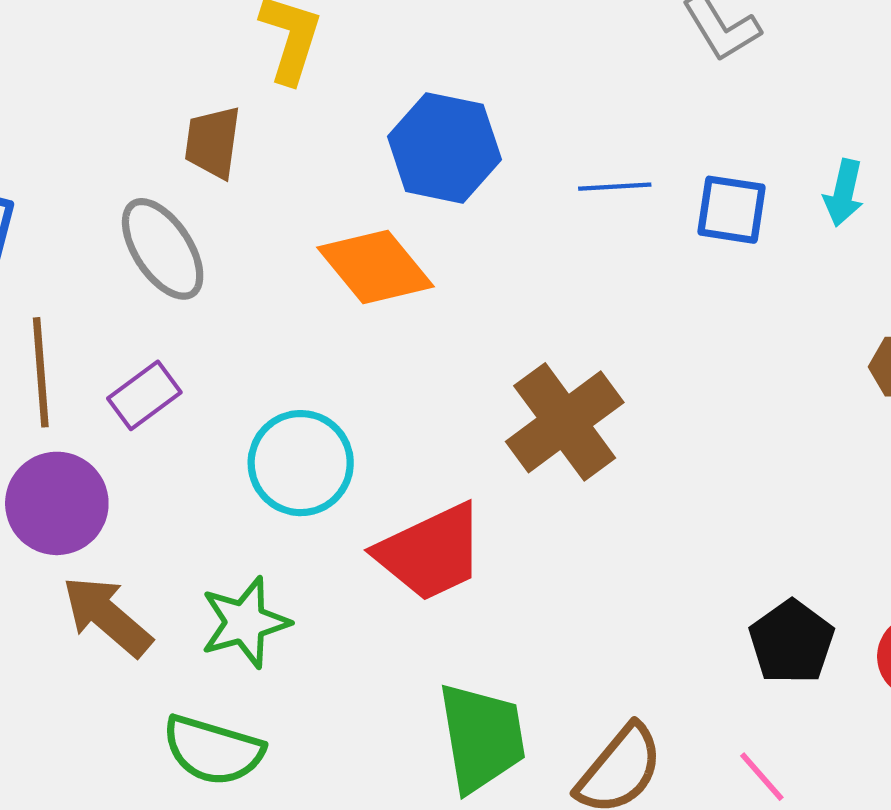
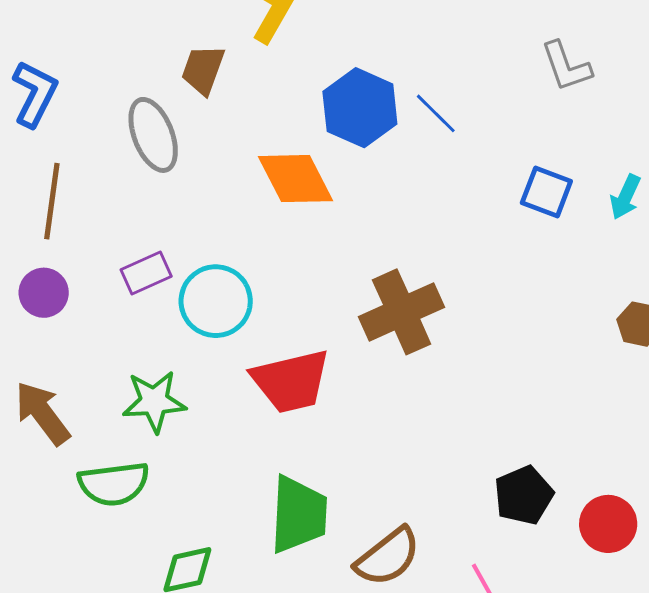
blue line: (615, 187) -> (436, 113), moved, turned 36
purple rectangle: (144, 395) -> (146, 273), moved
purple circle: (57, 503) -> (44, 293), size x0.7
brown arrow: (107, 616) -> (42, 413), moved
green semicircle: (213, 750) -> (114, 484), turned -36

